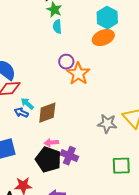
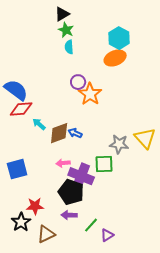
blue arrow: (21, 113) -> (75, 133), moved
purple cross: (69, 156) -> (81, 176), size x1.4
black pentagon: (48, 160) -> (71, 192), moved
green square: (121, 166) -> (104, 164), moved

